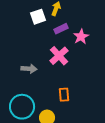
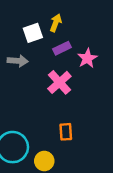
gray arrow: (29, 69) -> (18, 61), moved

